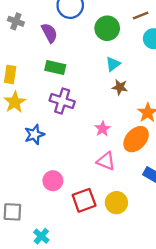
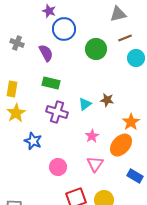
cyan triangle: (113, 64) -> (85, 104), moved
blue star: (34, 135) -> (33, 141), turned -30
pink triangle: (106, 161) -> (95, 164), turned 42
pink circle: (53, 181) -> (58, 167), moved

